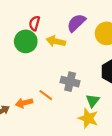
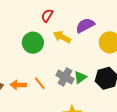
green circle: (26, 41) -> (33, 43), moved
green triangle: (93, 101) -> (80, 77), moved

